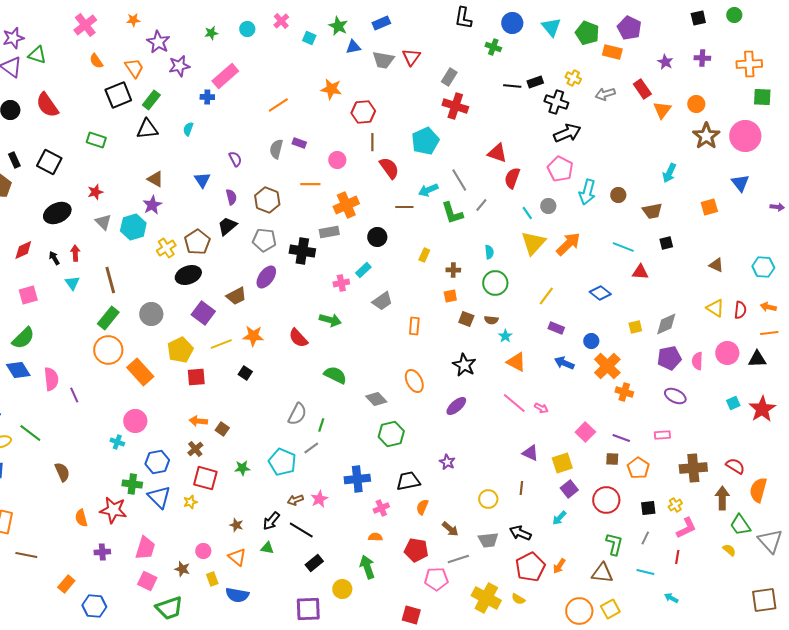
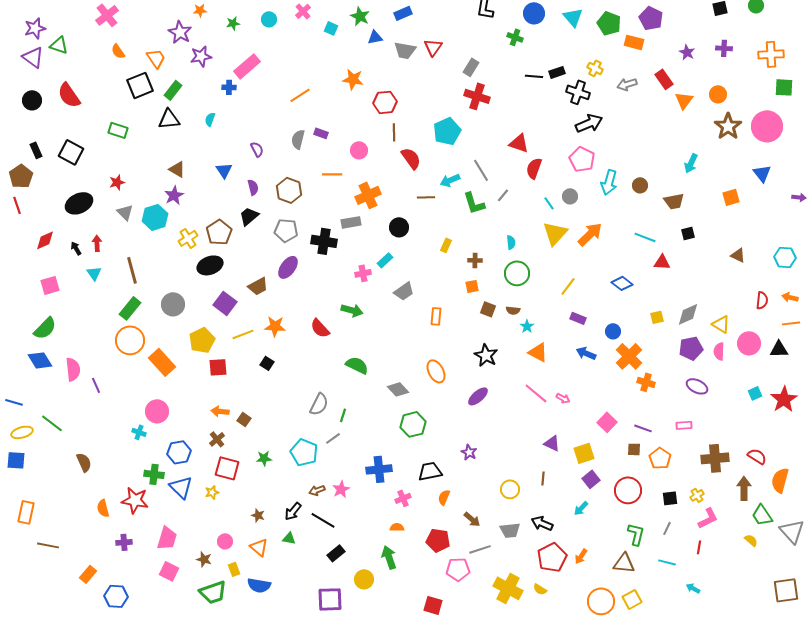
orange star: (133, 20) -> (200, 10), moved
yellow triangle: (715, 308) -> (721, 324), moved
green trapezoid: (169, 608) -> (213, 592), moved

